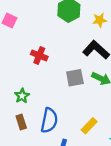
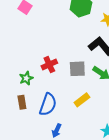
red cross: (39, 55) -> (49, 65), moved, turned 35
yellow rectangle: (89, 126) -> (82, 100), moved

